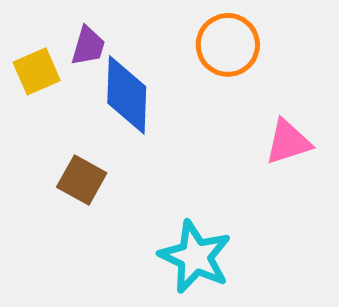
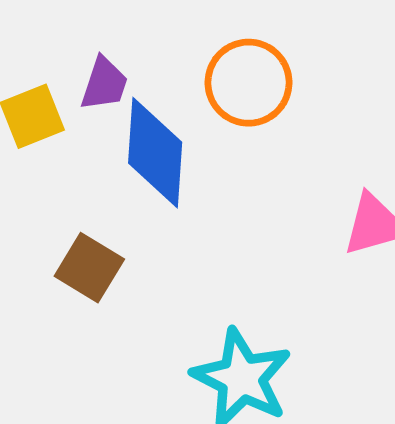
orange circle: (228, 45) -> (249, 83), moved

